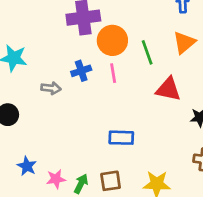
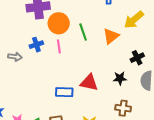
orange triangle: (184, 43) -> (111, 36), moved
red triangle: (168, 89) -> (89, 83), moved

